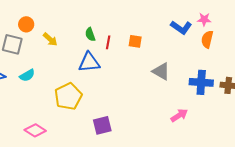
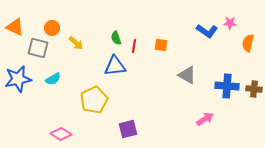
orange semicircle: (207, 39) -> (248, 43), moved

